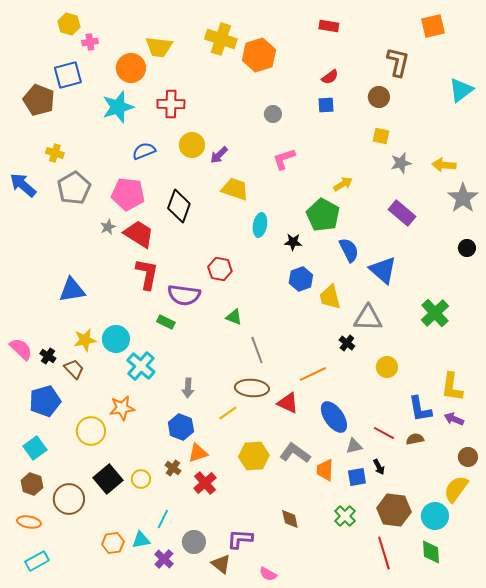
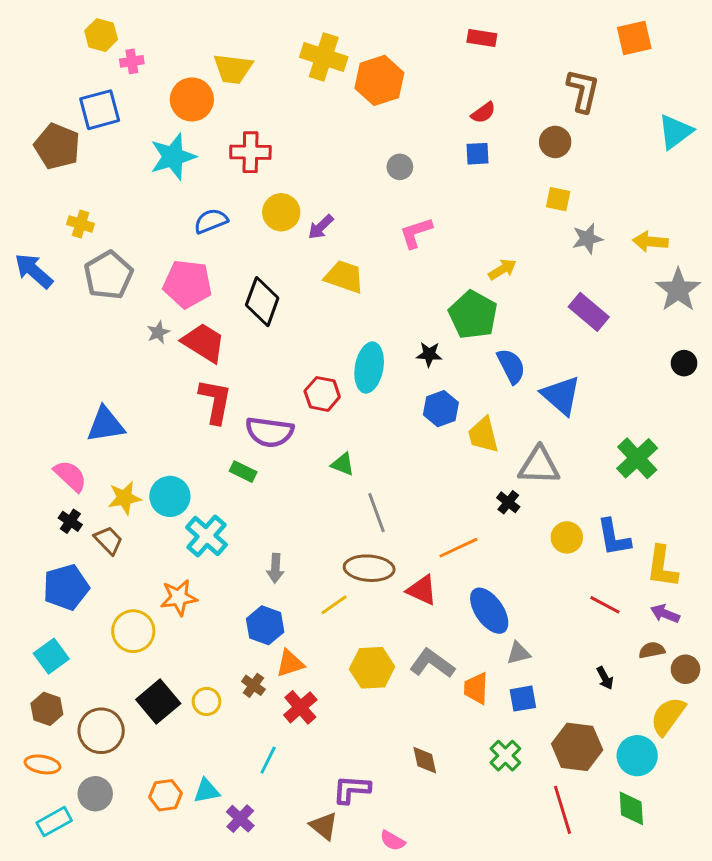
cyan ellipse: (260, 225) -> (369, 368), moved, size x1.4
pink semicircle: (21, 349) -> (70, 476), moved
blue L-shape: (420, 409) -> (614, 537), moved
red line: (384, 433) -> (605, 605), moved
brown semicircle: (415, 439) -> (652, 650), moved
black arrow: (379, 467) -> (605, 678), moved
cyan line: (163, 519) -> (268, 760), moved
gray circle: (194, 542) -> (95, 794), moved

